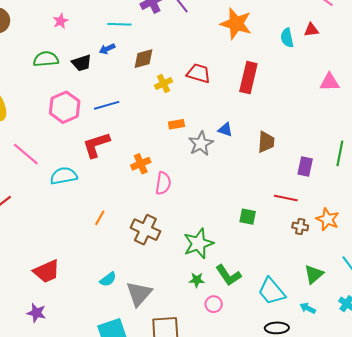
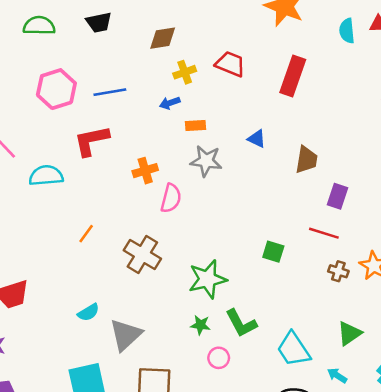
blue arrow: (107, 49) -> (170, 103), moved
black trapezoid: (82, 63) -> (99, 22), moved
gray star: (201, 144) -> (206, 161), moved, turned 30
purple rectangle: (305, 167) -> (337, 196), moved

